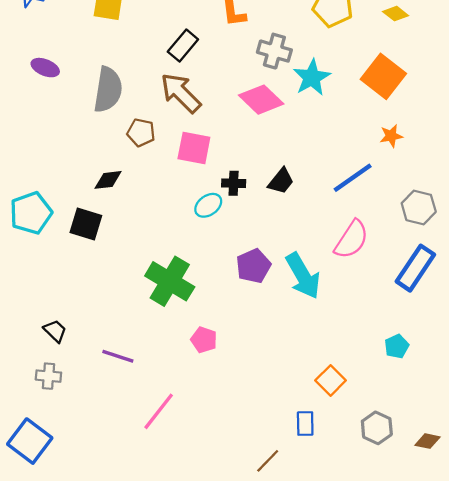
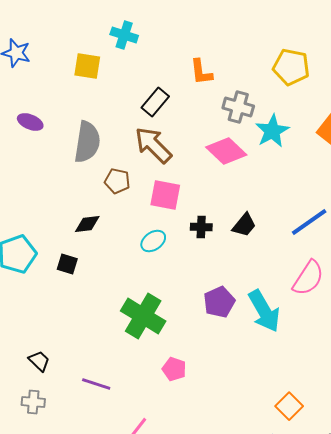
cyan ellipse: (208, 205) -> (153, 241), moved
black square: (86, 224) -> (67, 264), size x0.7

